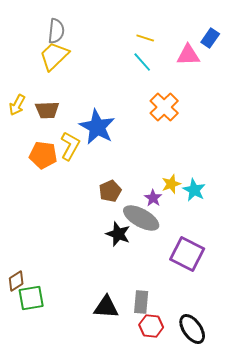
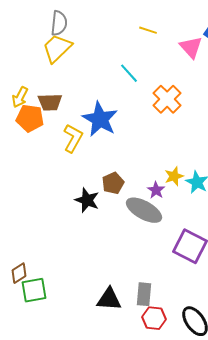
pink triangle: (188, 55) -> (191, 47), turned 50
cyan line: (142, 62) -> (129, 73), moved
orange pentagon: (43, 155) -> (30, 118), moved
black star: (118, 234) -> (87, 200), moved

